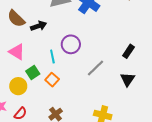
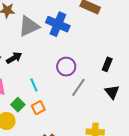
purple circle: (71, 44) -> (66, 67), moved
orange square: (52, 80) -> (38, 108), turned 32

